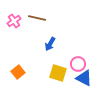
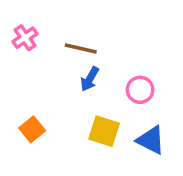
brown line: (37, 18) -> (81, 48), moved
pink circle: (78, 64) -> (140, 90), moved

